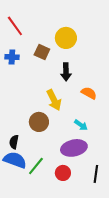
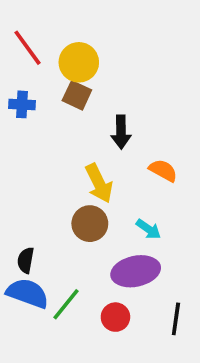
yellow circle: (66, 38) -> (79, 62), moved
brown circle: (39, 122) -> (90, 224), moved

